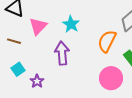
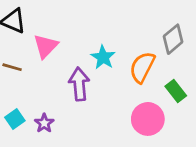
cyan star: (71, 24) -> (103, 57), moved
cyan square: (18, 69) -> (15, 119), moved

